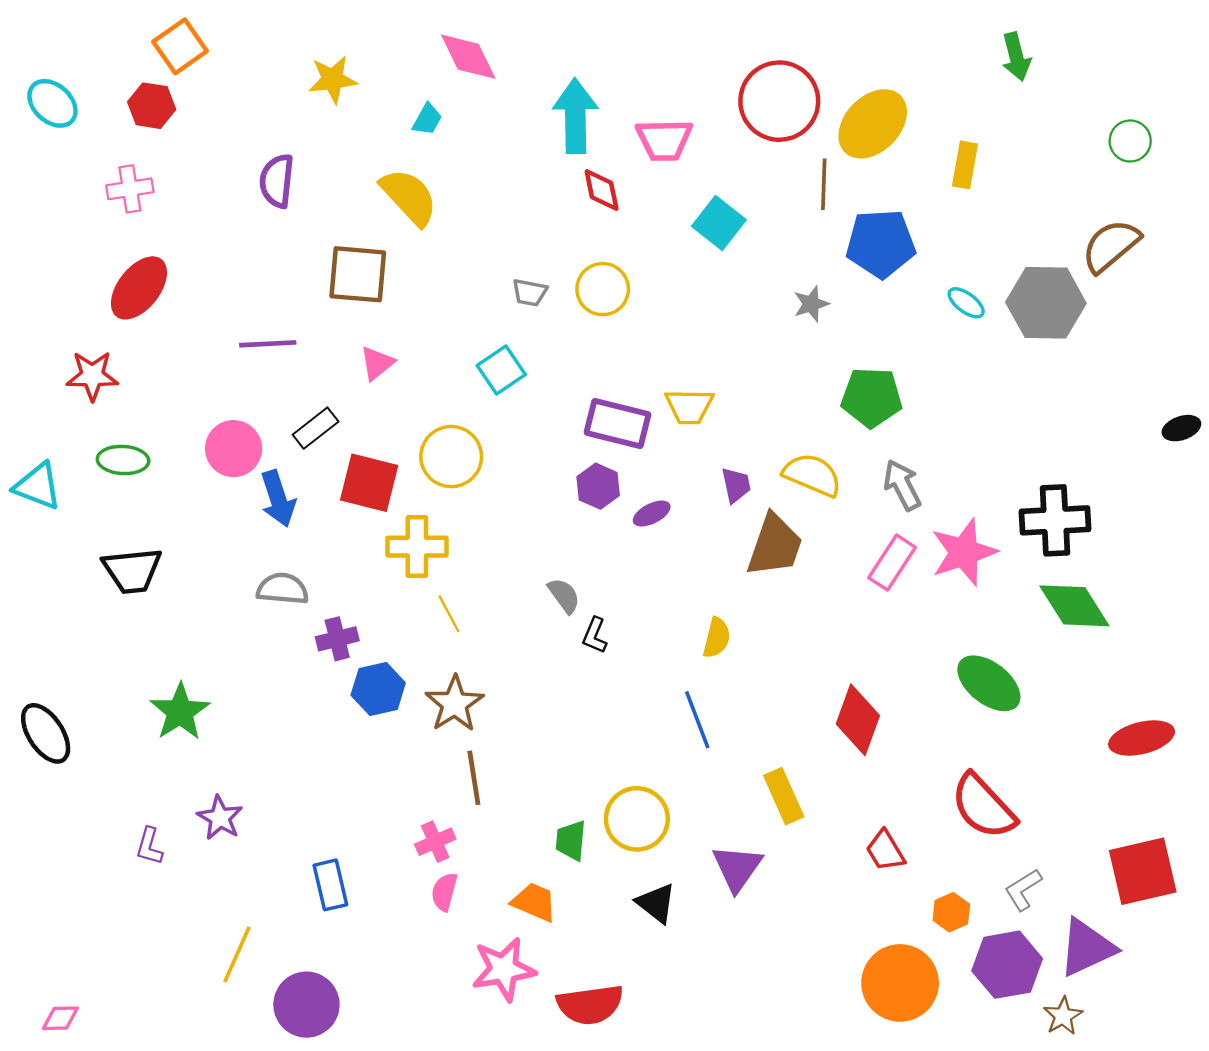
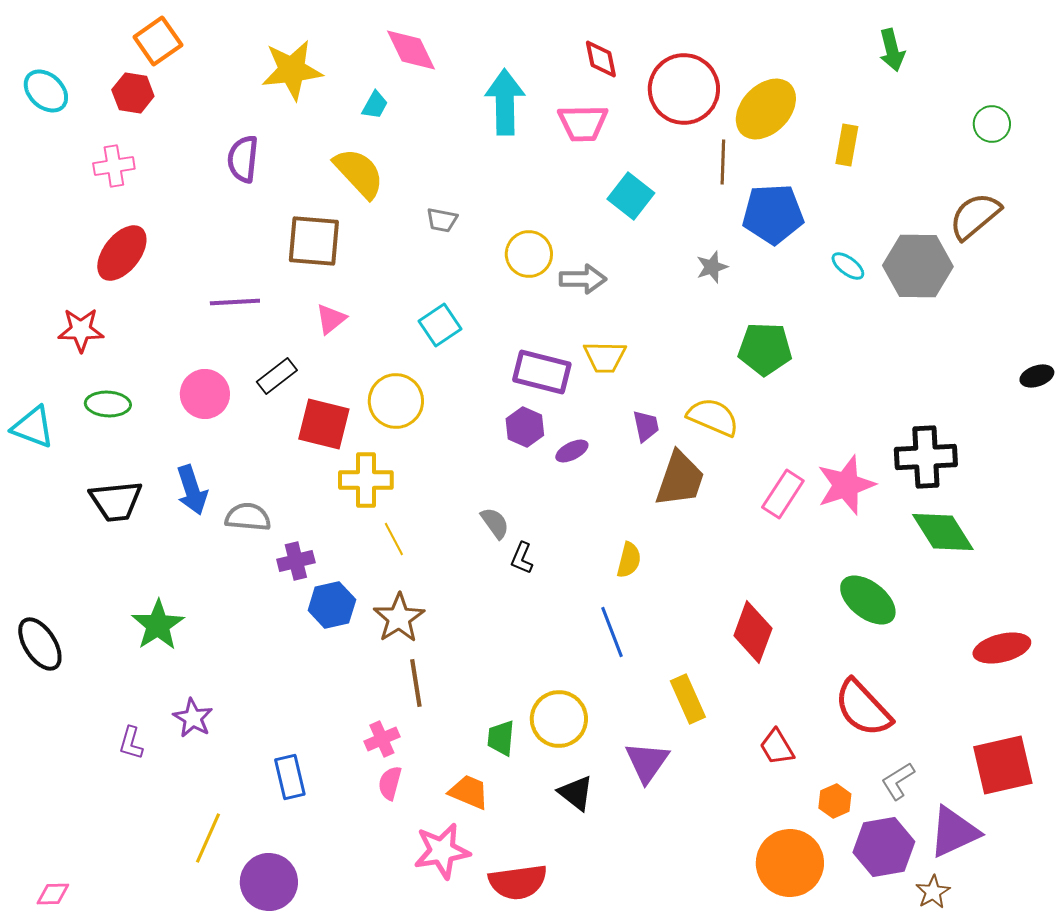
yellow star: (333, 79) -> (292, 70), size x1.4
red diamond: (602, 190) -> (601, 59), moved
gray trapezoid: (530, 293) -> (442, 220), moved
gray arrow: (902, 485) -> (583, 279), moved, turned 117
blue arrow: (278, 499) -> (192, 490), moved

